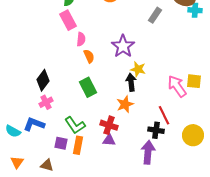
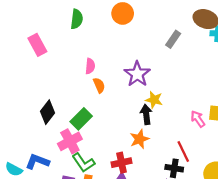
pink rectangle: (68, 20) -> (37, 45), moved
pink arrow: (177, 86) -> (198, 119), size x0.7
green rectangle: (88, 87) -> (81, 119), moved, turned 72
pink cross: (46, 102) -> (70, 141), moved, size x1.5
red cross: (109, 125) -> (122, 163), turned -30

